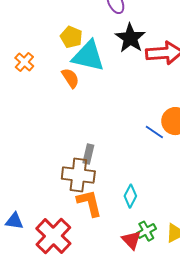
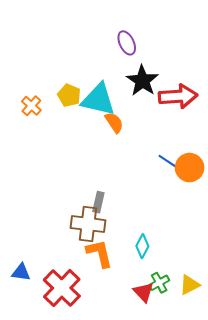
yellow pentagon: (71, 37) -> (69, 95), moved
orange semicircle: (70, 78) -> (114, 123), moved
blue line: (154, 132) -> (168, 161), moved

